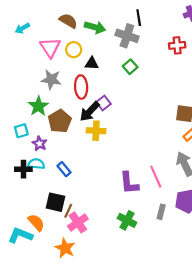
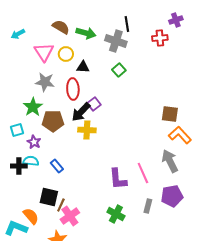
red cross: (177, 45) -> (160, 38), moved
brown pentagon: (60, 121) -> (53, 121), turned 30

